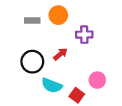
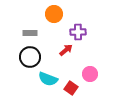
gray rectangle: (32, 21) -> (30, 33), moved
red arrow: (60, 54) -> (66, 50), moved

